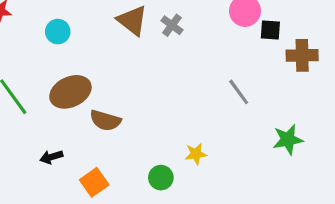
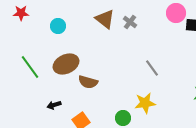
gray line: (239, 92) -> (152, 68), moved
yellow star: (196, 154) -> (145, 103), size x1.5

